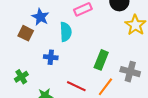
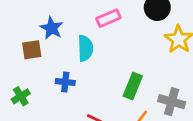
brown square: (26, 33) -> (32, 50), turned -35
green cross: (21, 77) -> (21, 96), moved

